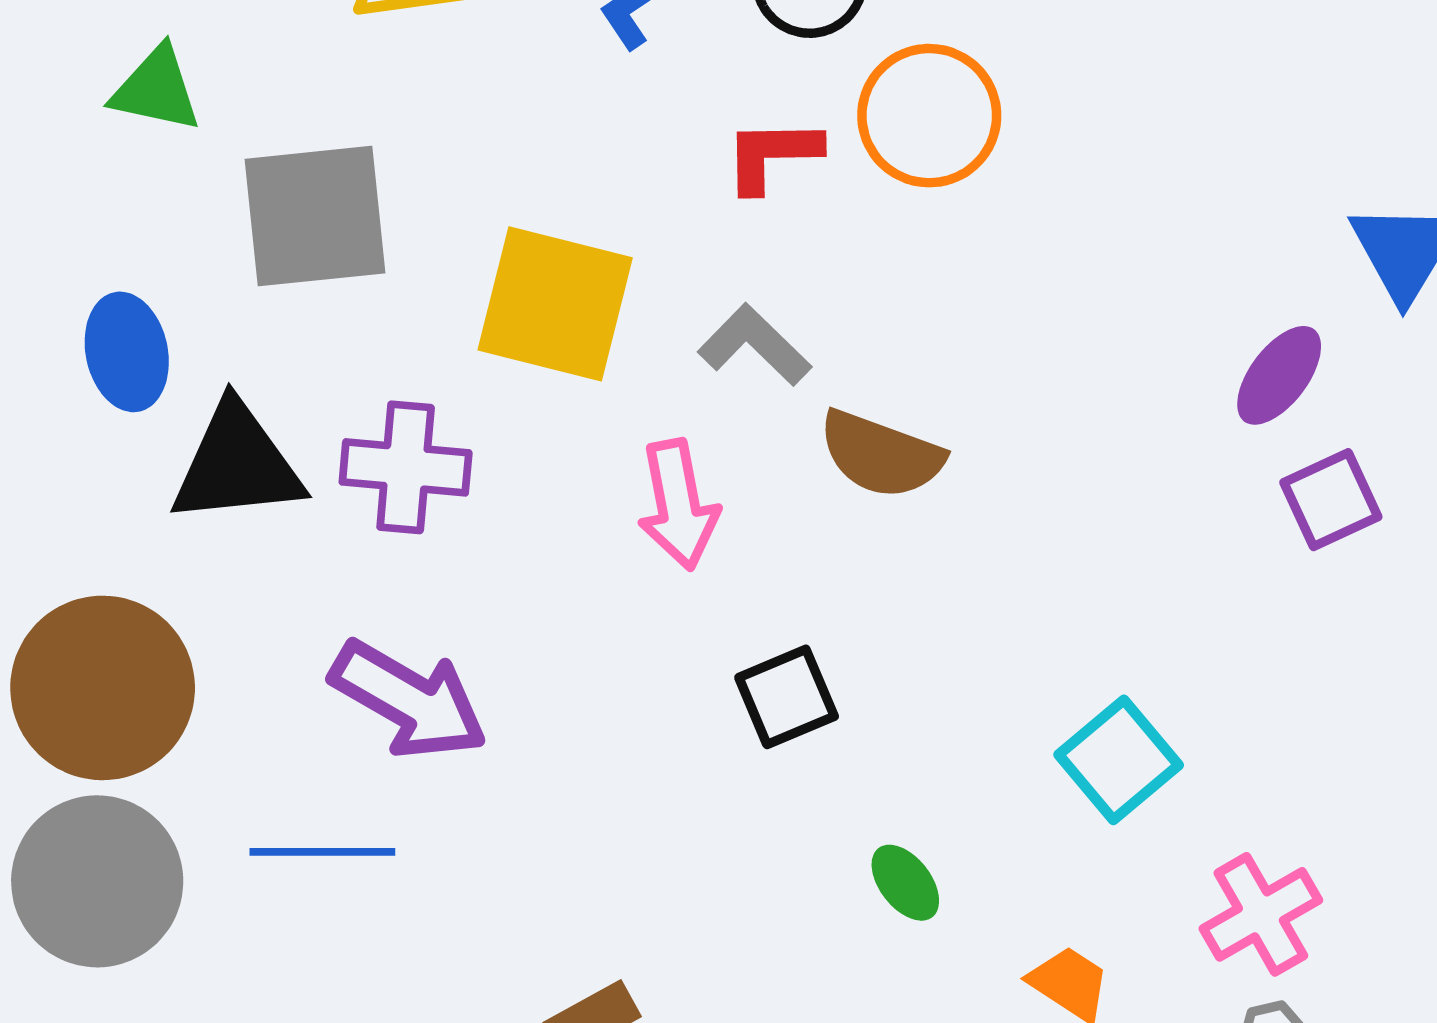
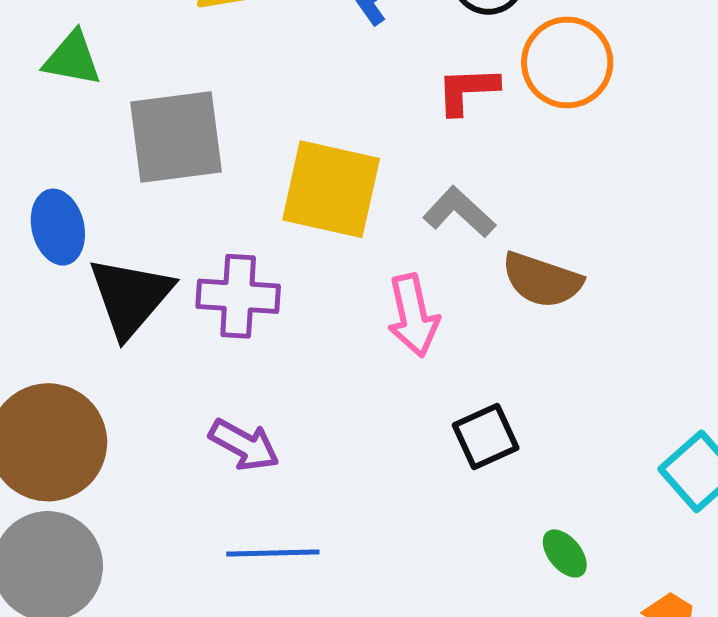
black triangle: (237, 464) -> (130, 297), turned -42
purple arrow: (409, 700) -> (244, 445), size x0.7
blue line: (322, 852) -> (273, 553), moved

